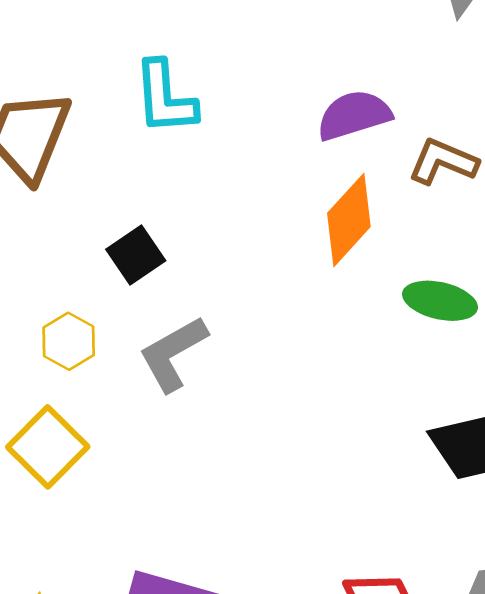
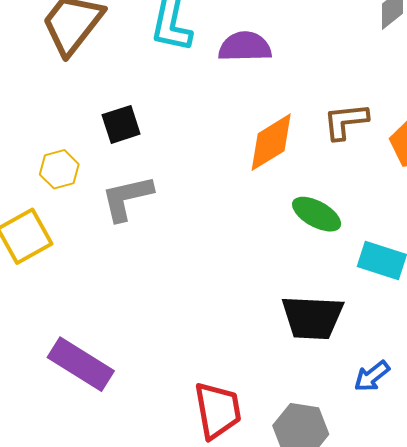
purple semicircle: (354, 115) -> (245, 47), moved
brown L-shape: (443, 162) -> (346, 121), turned -45

